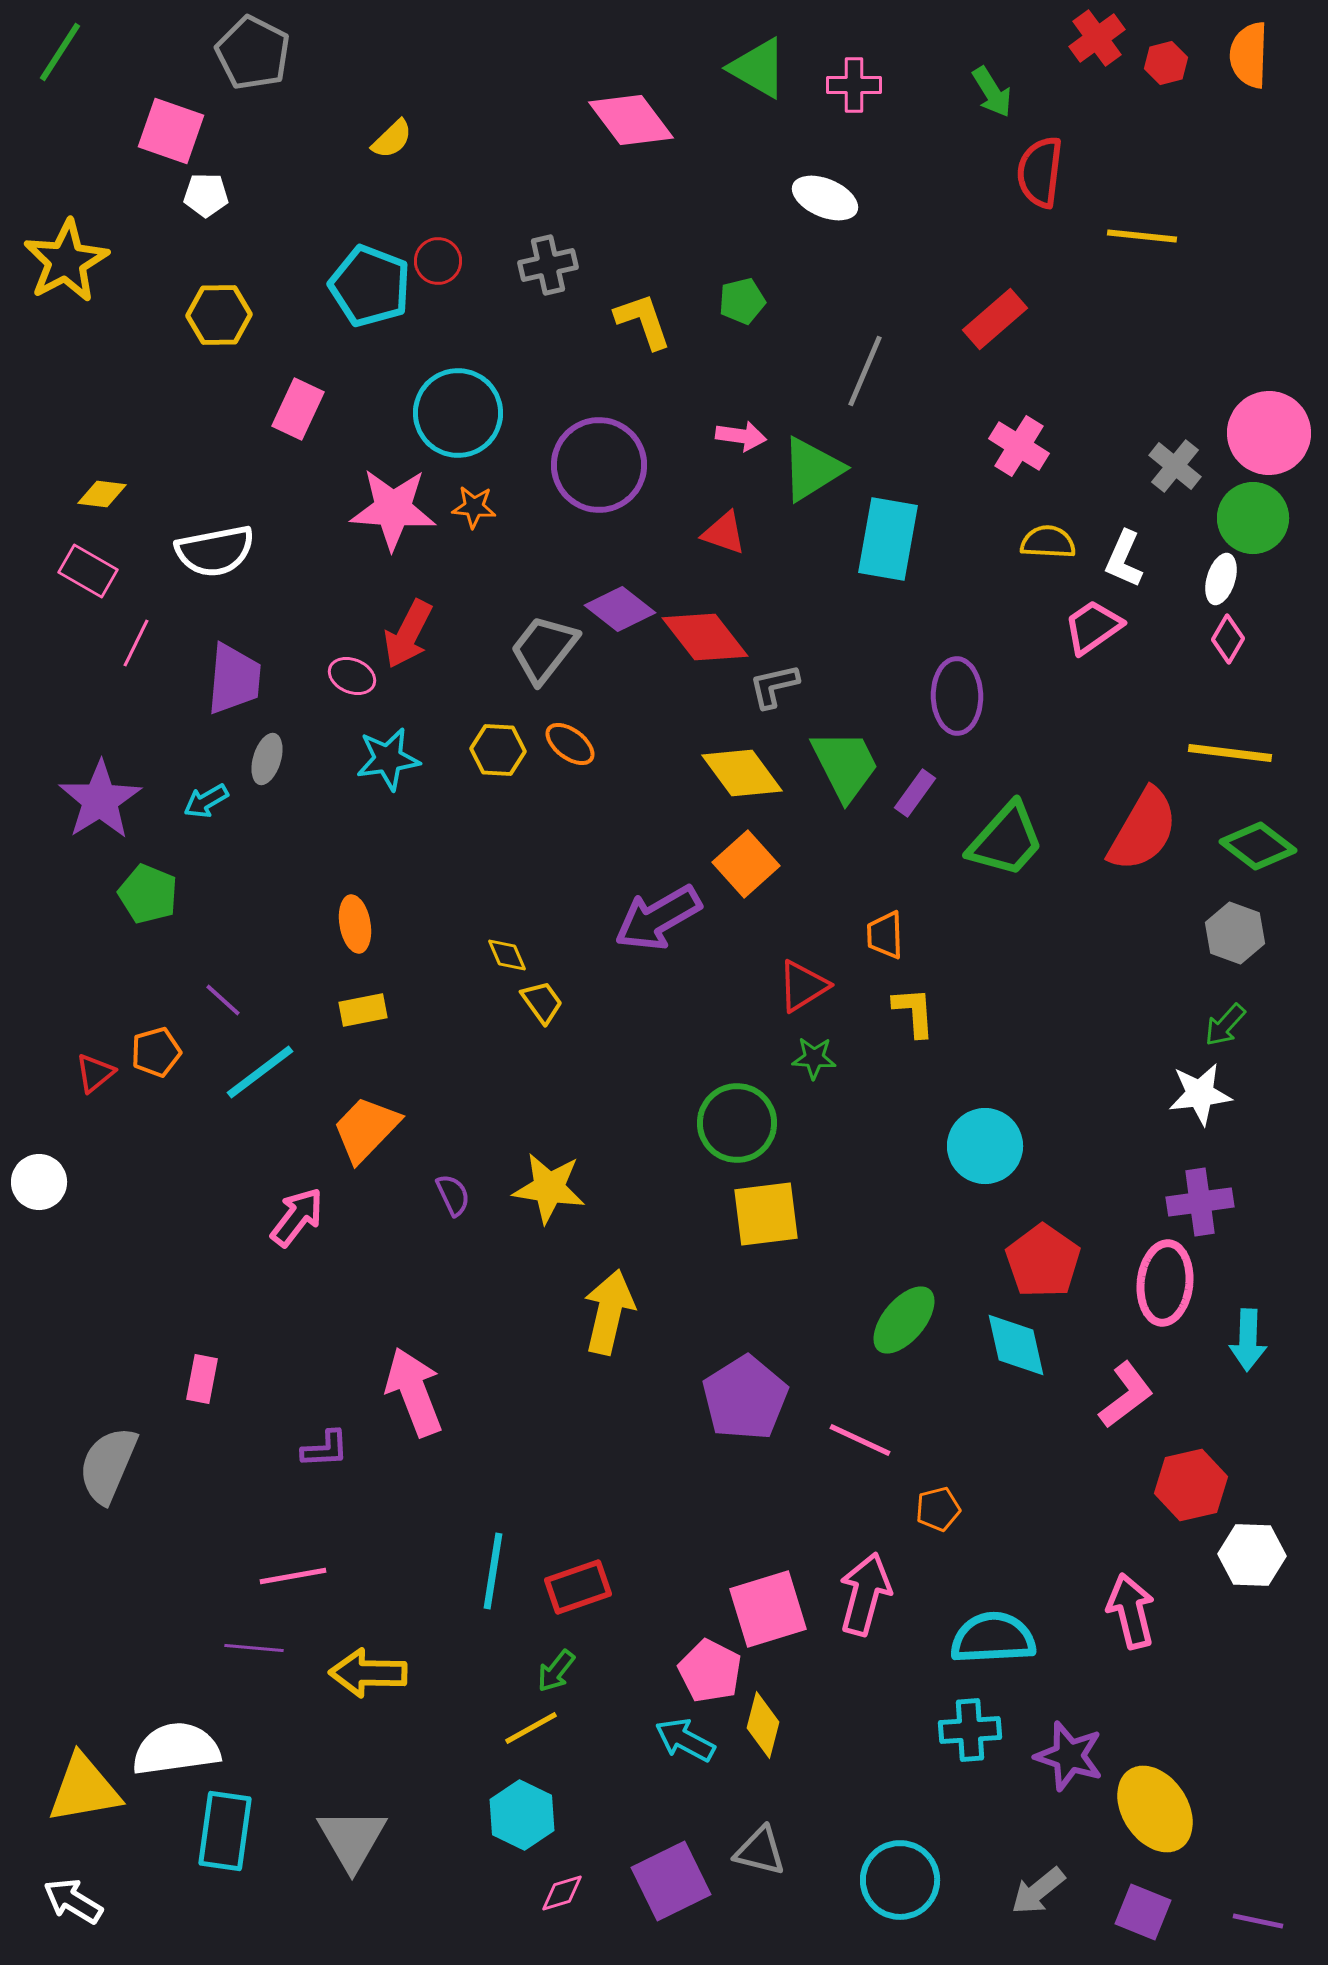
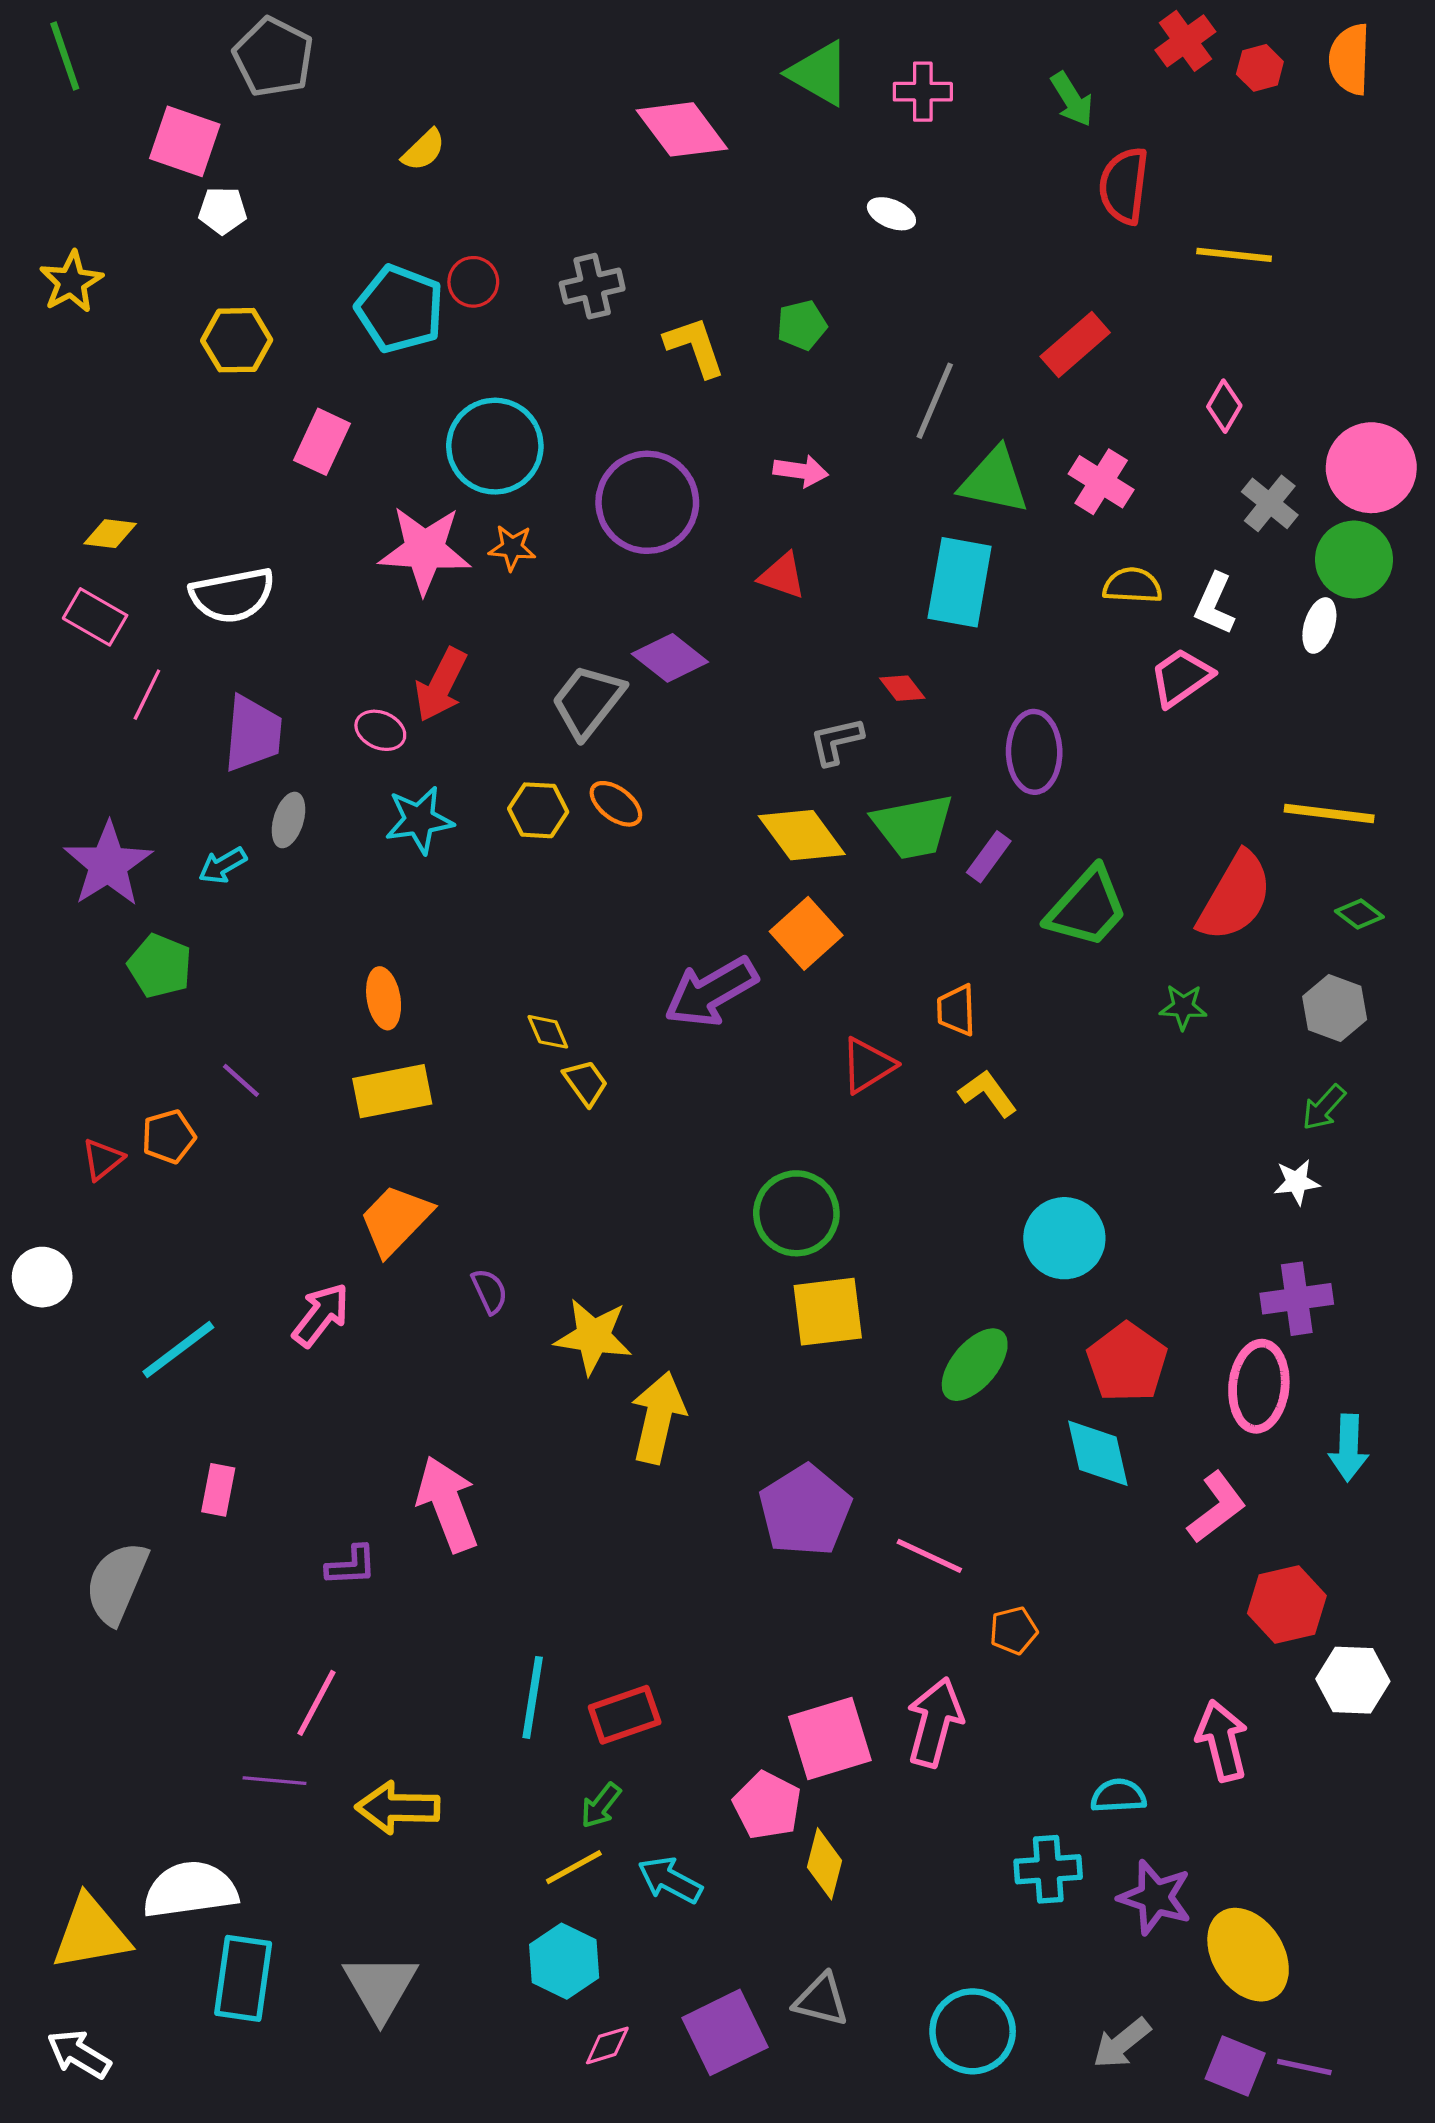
green line: (60, 52) -> (65, 56), turned -52
white ellipse: (825, 198) -> (891, 214), size x0.7
yellow star: (66, 261) -> (71, 282), size x0.7
green triangle: (812, 469) -> (994, 481), moved, turned 44
red diamond: (705, 637) -> (902, 688), moved, size x0.5
pink diamond: (1228, 639) -> (1224, 406), moved
green trapezoid: (845, 765) -> (913, 826), turned 106
green diamond: (1258, 846) -> (1359, 914), size x0.6
yellow rectangle: (363, 1010) -> (392, 1091), size x1.5
yellow L-shape: (914, 1012) -> (988, 1093), turned -32
green star: (814, 1058) -> (1183, 1007), moved
cyan line: (260, 1072) -> (178, 1349), moved
white star: (1200, 1094) -> (1297, 1182), size x0.7
yellow star: (549, 1188) -> (593, 1337), moved
green ellipse: (904, 1320) -> (975, 1365), moved
pink line: (293, 1576) -> (317, 1703), turned -52
cyan semicircle: (993, 1638) -> (1118, 1796), moved, size x0.6
cyan arrow: (685, 1740) -> (670, 1880), moved
purple line: (1258, 1921) -> (1304, 2067), moved

